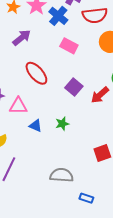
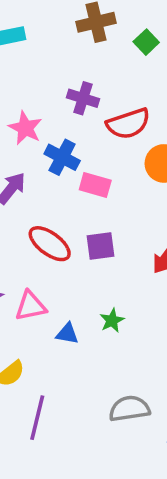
blue cross: (58, 16) -> (62, 157), moved
purple square: (74, 87) -> (101, 246), moved, turned -36

